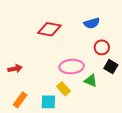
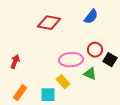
blue semicircle: (92, 23) -> (91, 17), turned -35
red circle: (102, 47) -> (95, 50), moved
red arrow: (15, 69) -> (15, 62), turned -56

